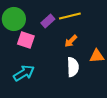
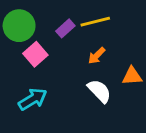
pink square: (26, 40) -> (35, 54), turned 30
white semicircle: (73, 67) -> (99, 91), turned -42

